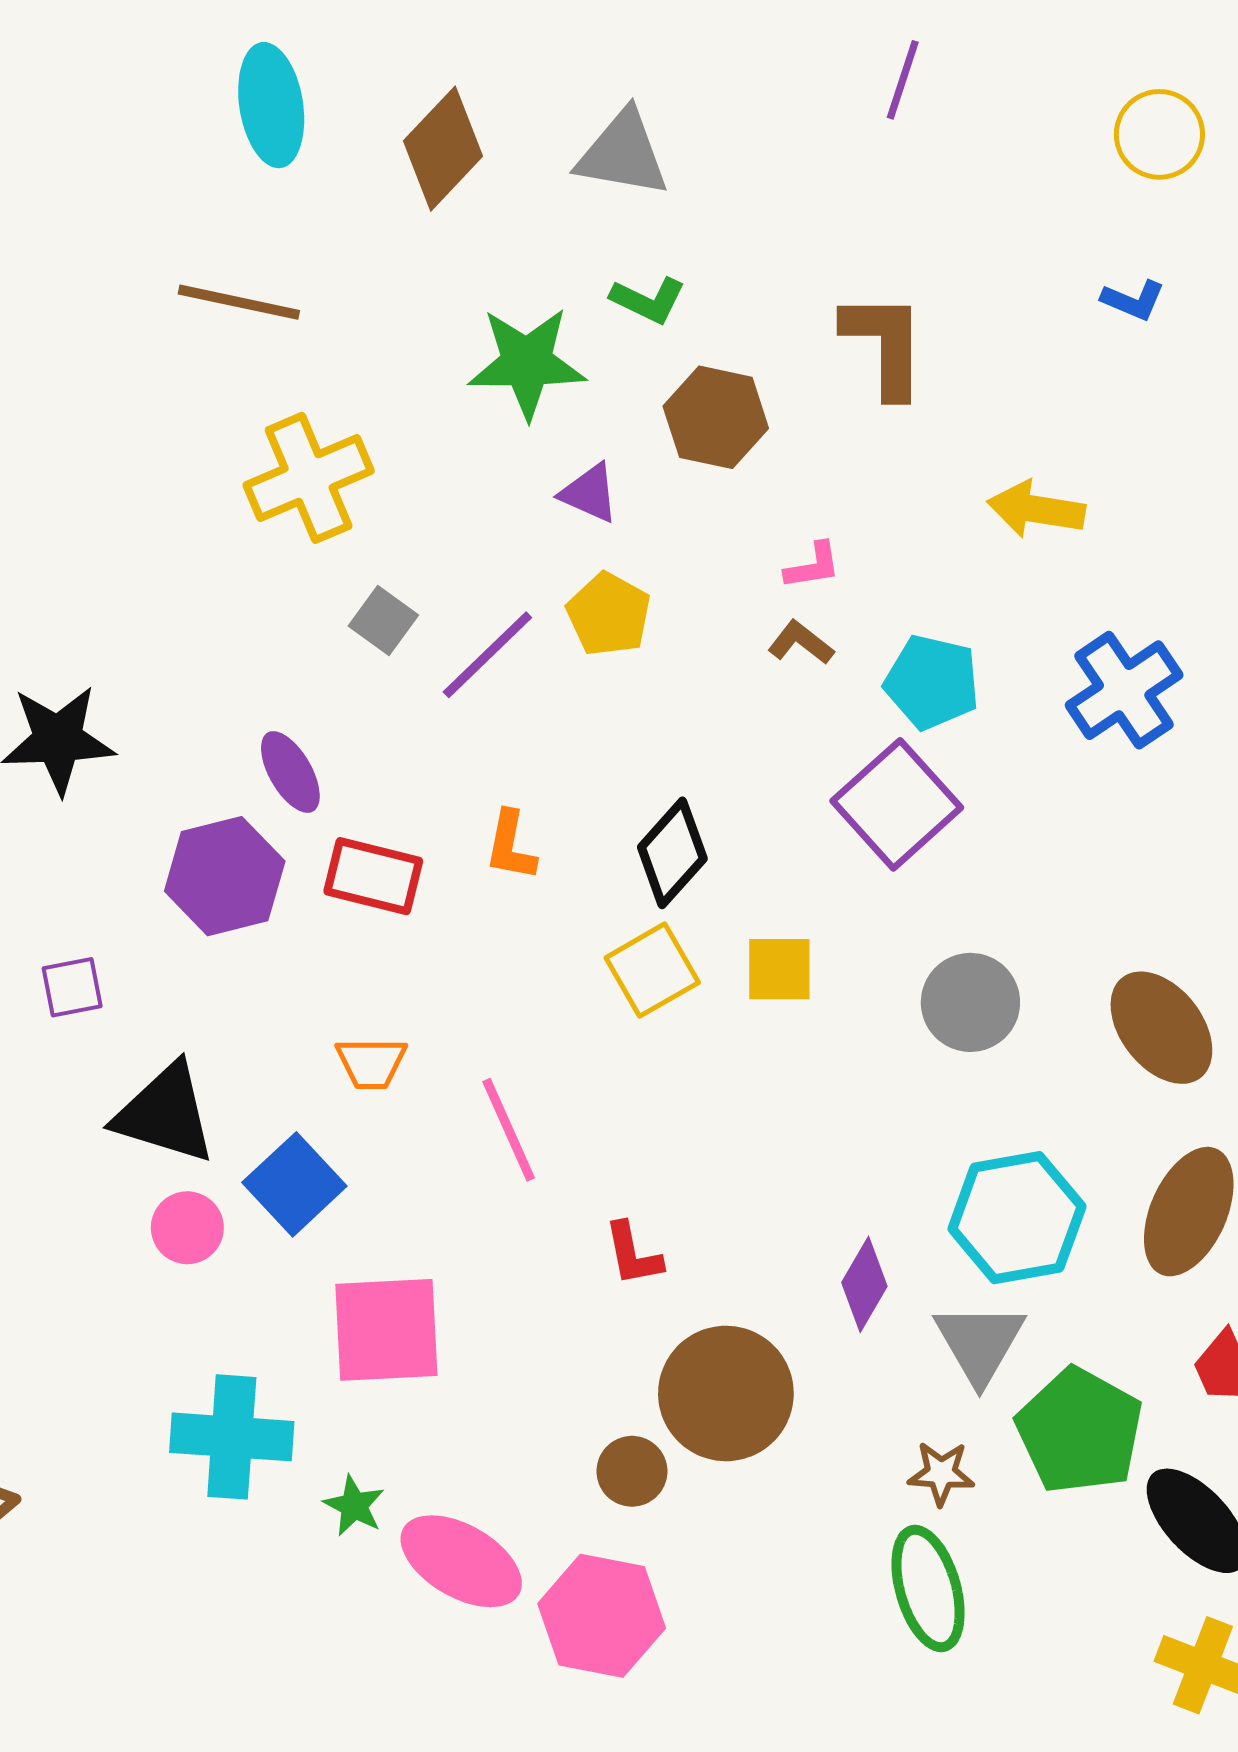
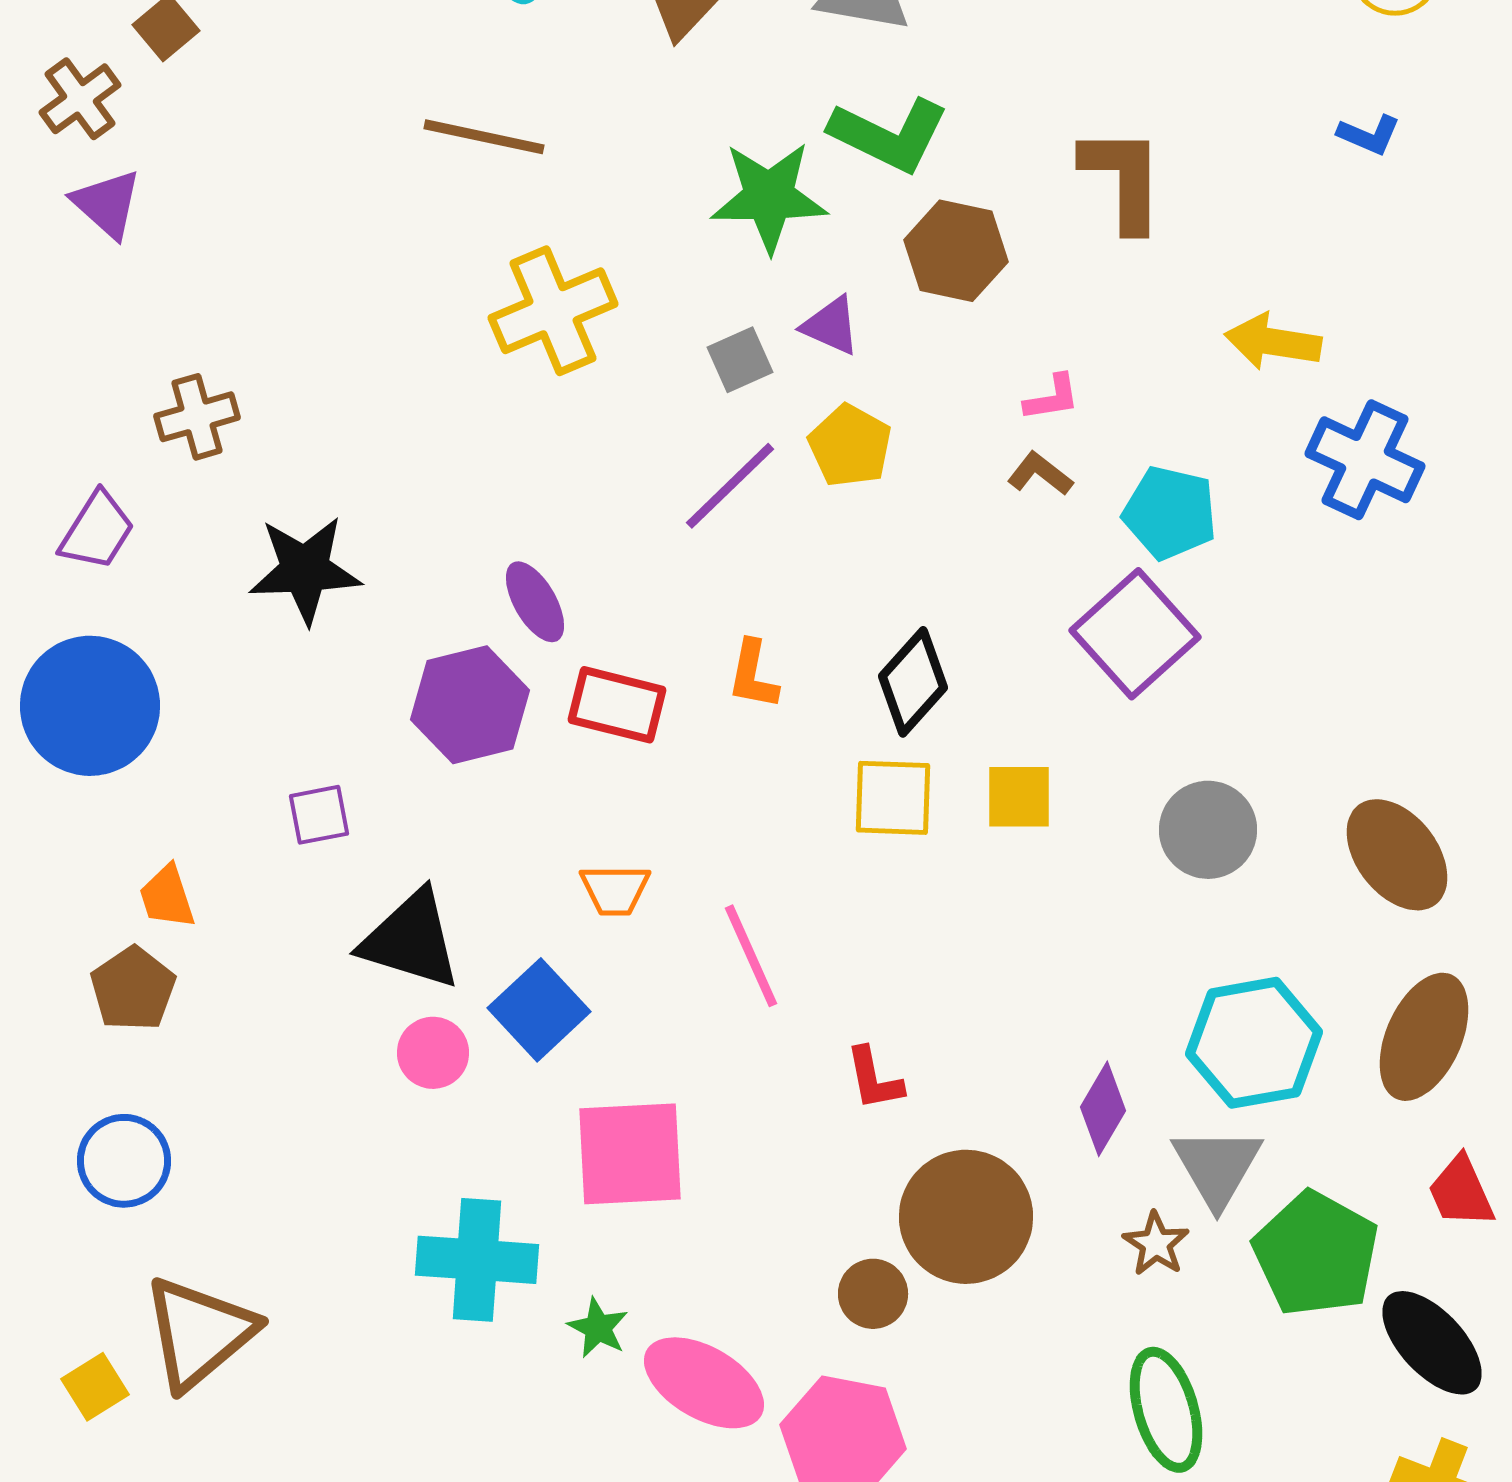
green L-shape: (648, 300) -> (889, 135), size x1.6
gray square: (383, 620) -> (740, 360), moved, turned 30
blue cross: (1124, 690) -> (1365, 460), moved, turned -31
yellow square: (652, 970) -> (893, 798), turned 32
brown star: (941, 1473) -> (1156, 1244), moved, turned 30

